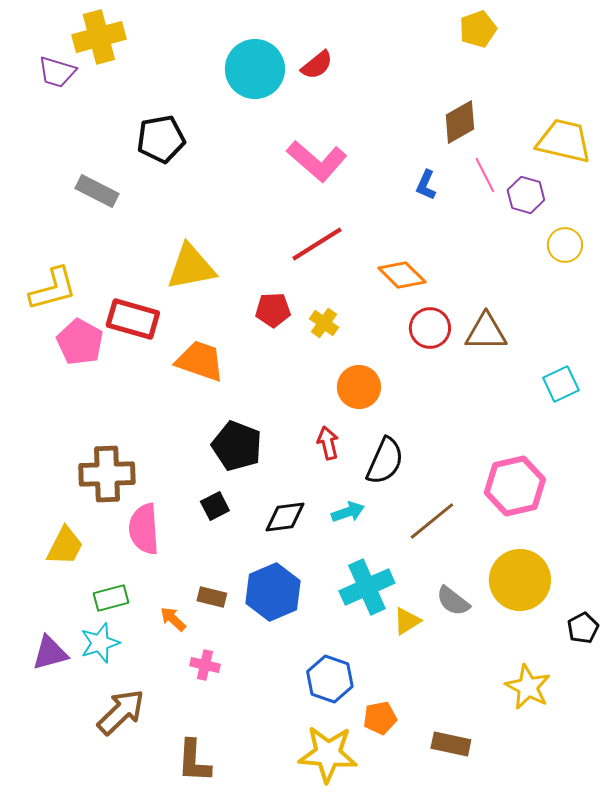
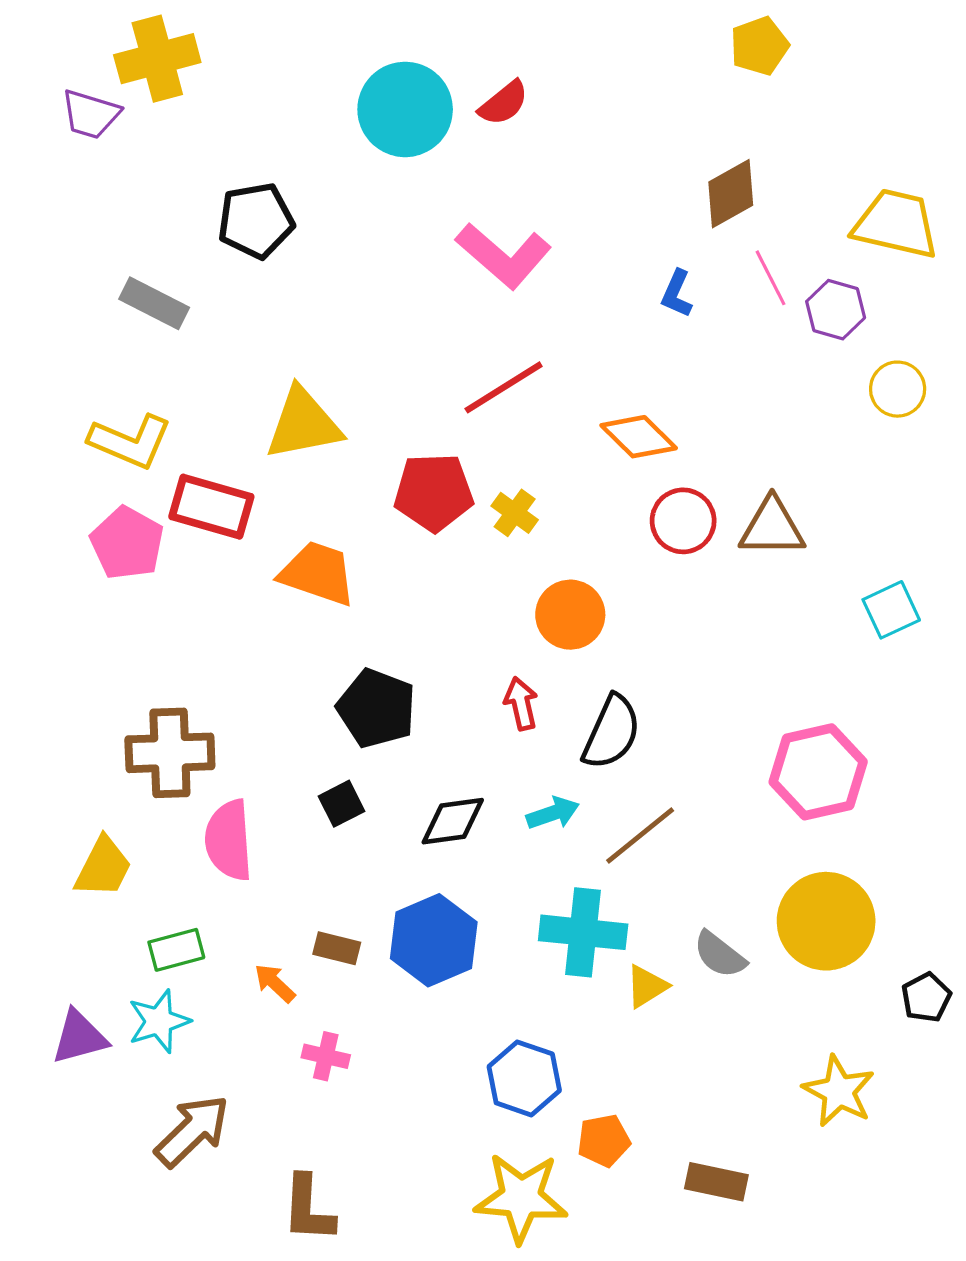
yellow L-shape: (53, 289) -> (130, 441), moved, turned 38
red pentagon: (273, 310) -> (434, 492), size x1.4
brown line: (432, 521) -> (640, 835), moved
cyan cross: (367, 587) -> (583, 932), turned 30

